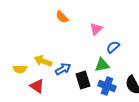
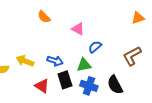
pink triangle: (96, 29) -> (78, 29), turned -48
blue arrow: (63, 69) -> (55, 61), moved, turned 49
red triangle: (37, 86) -> (42, 86), moved

